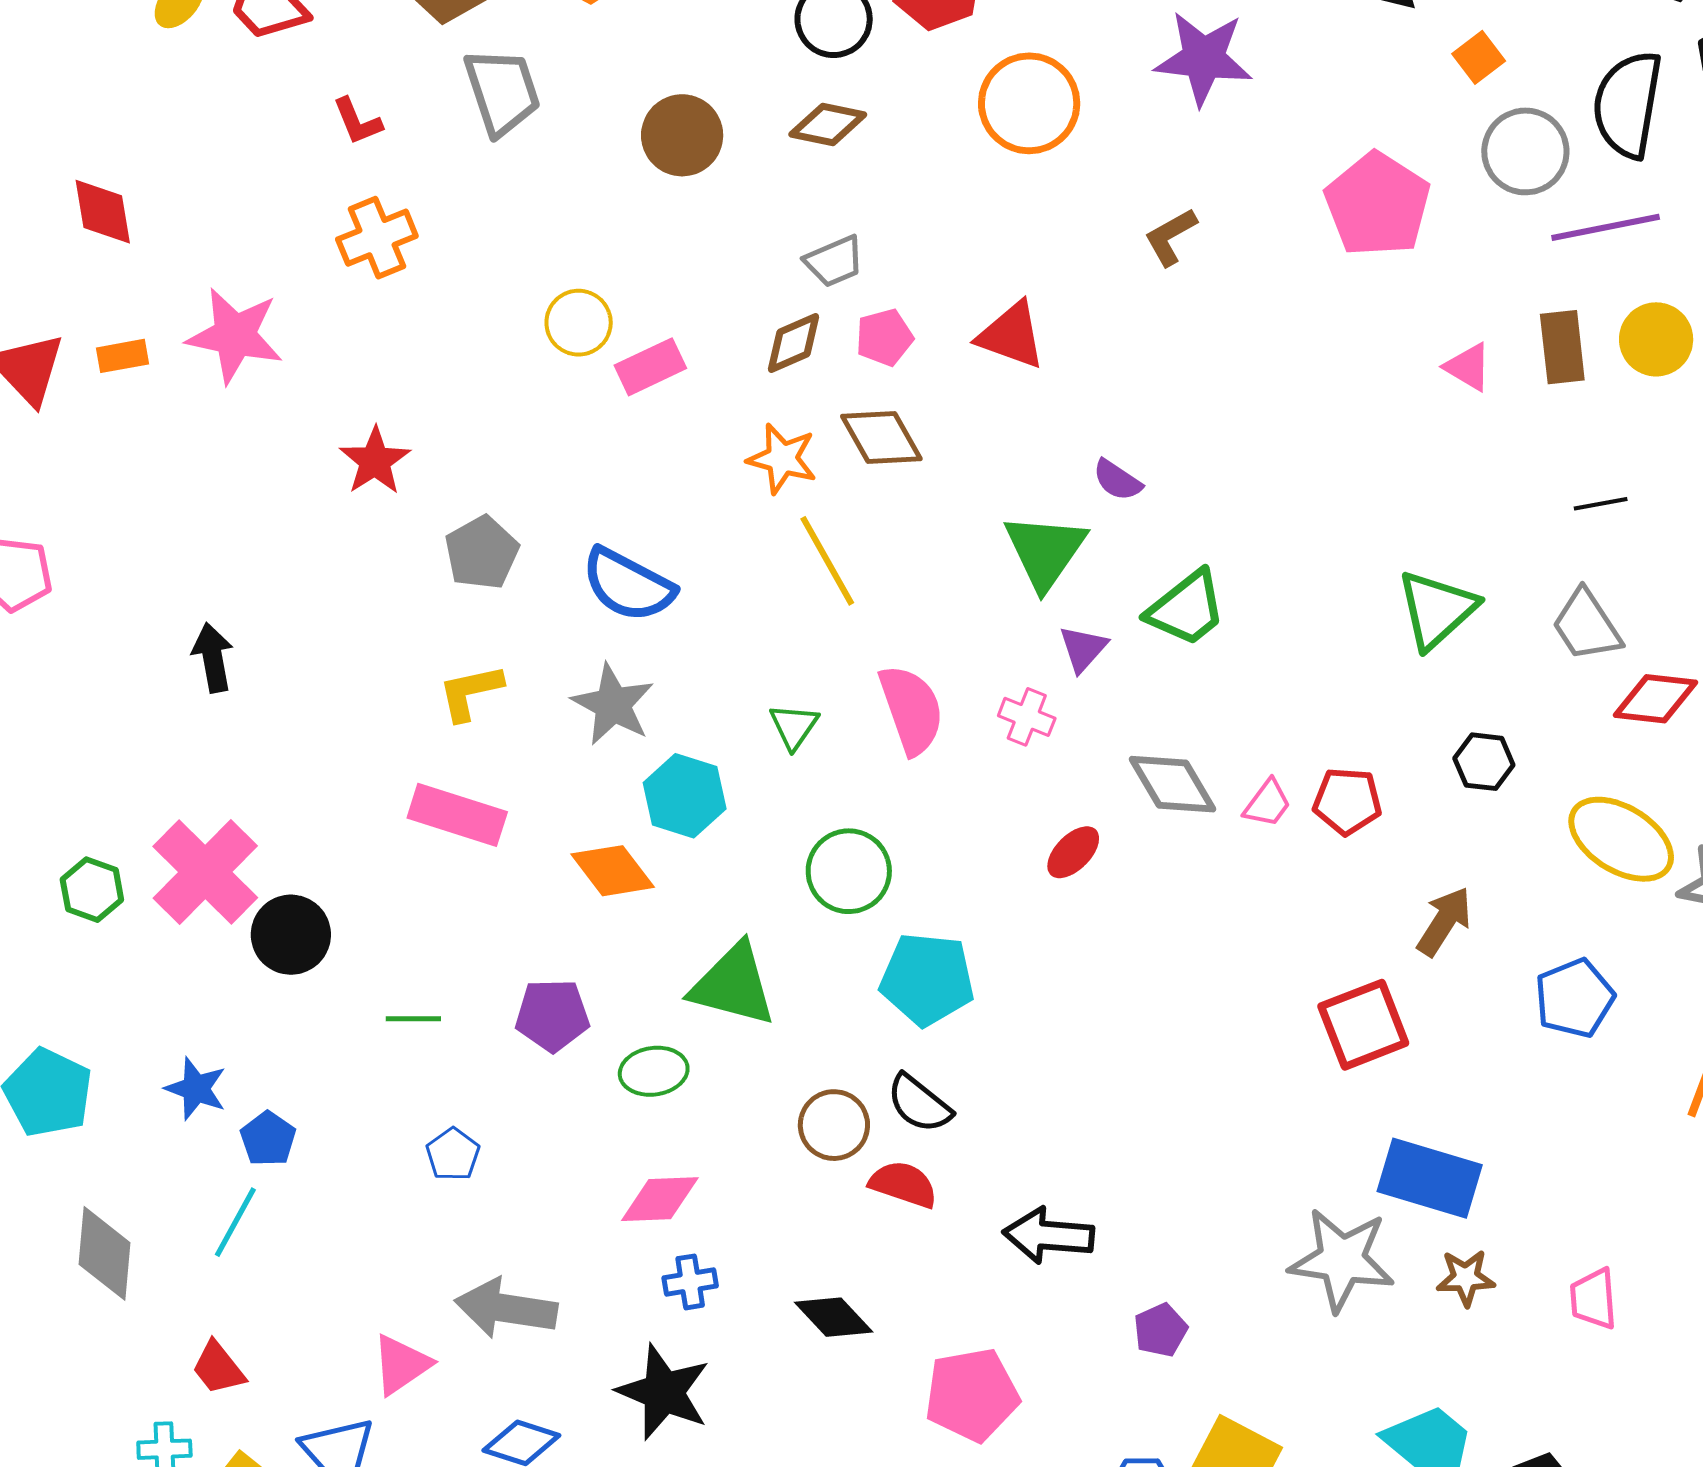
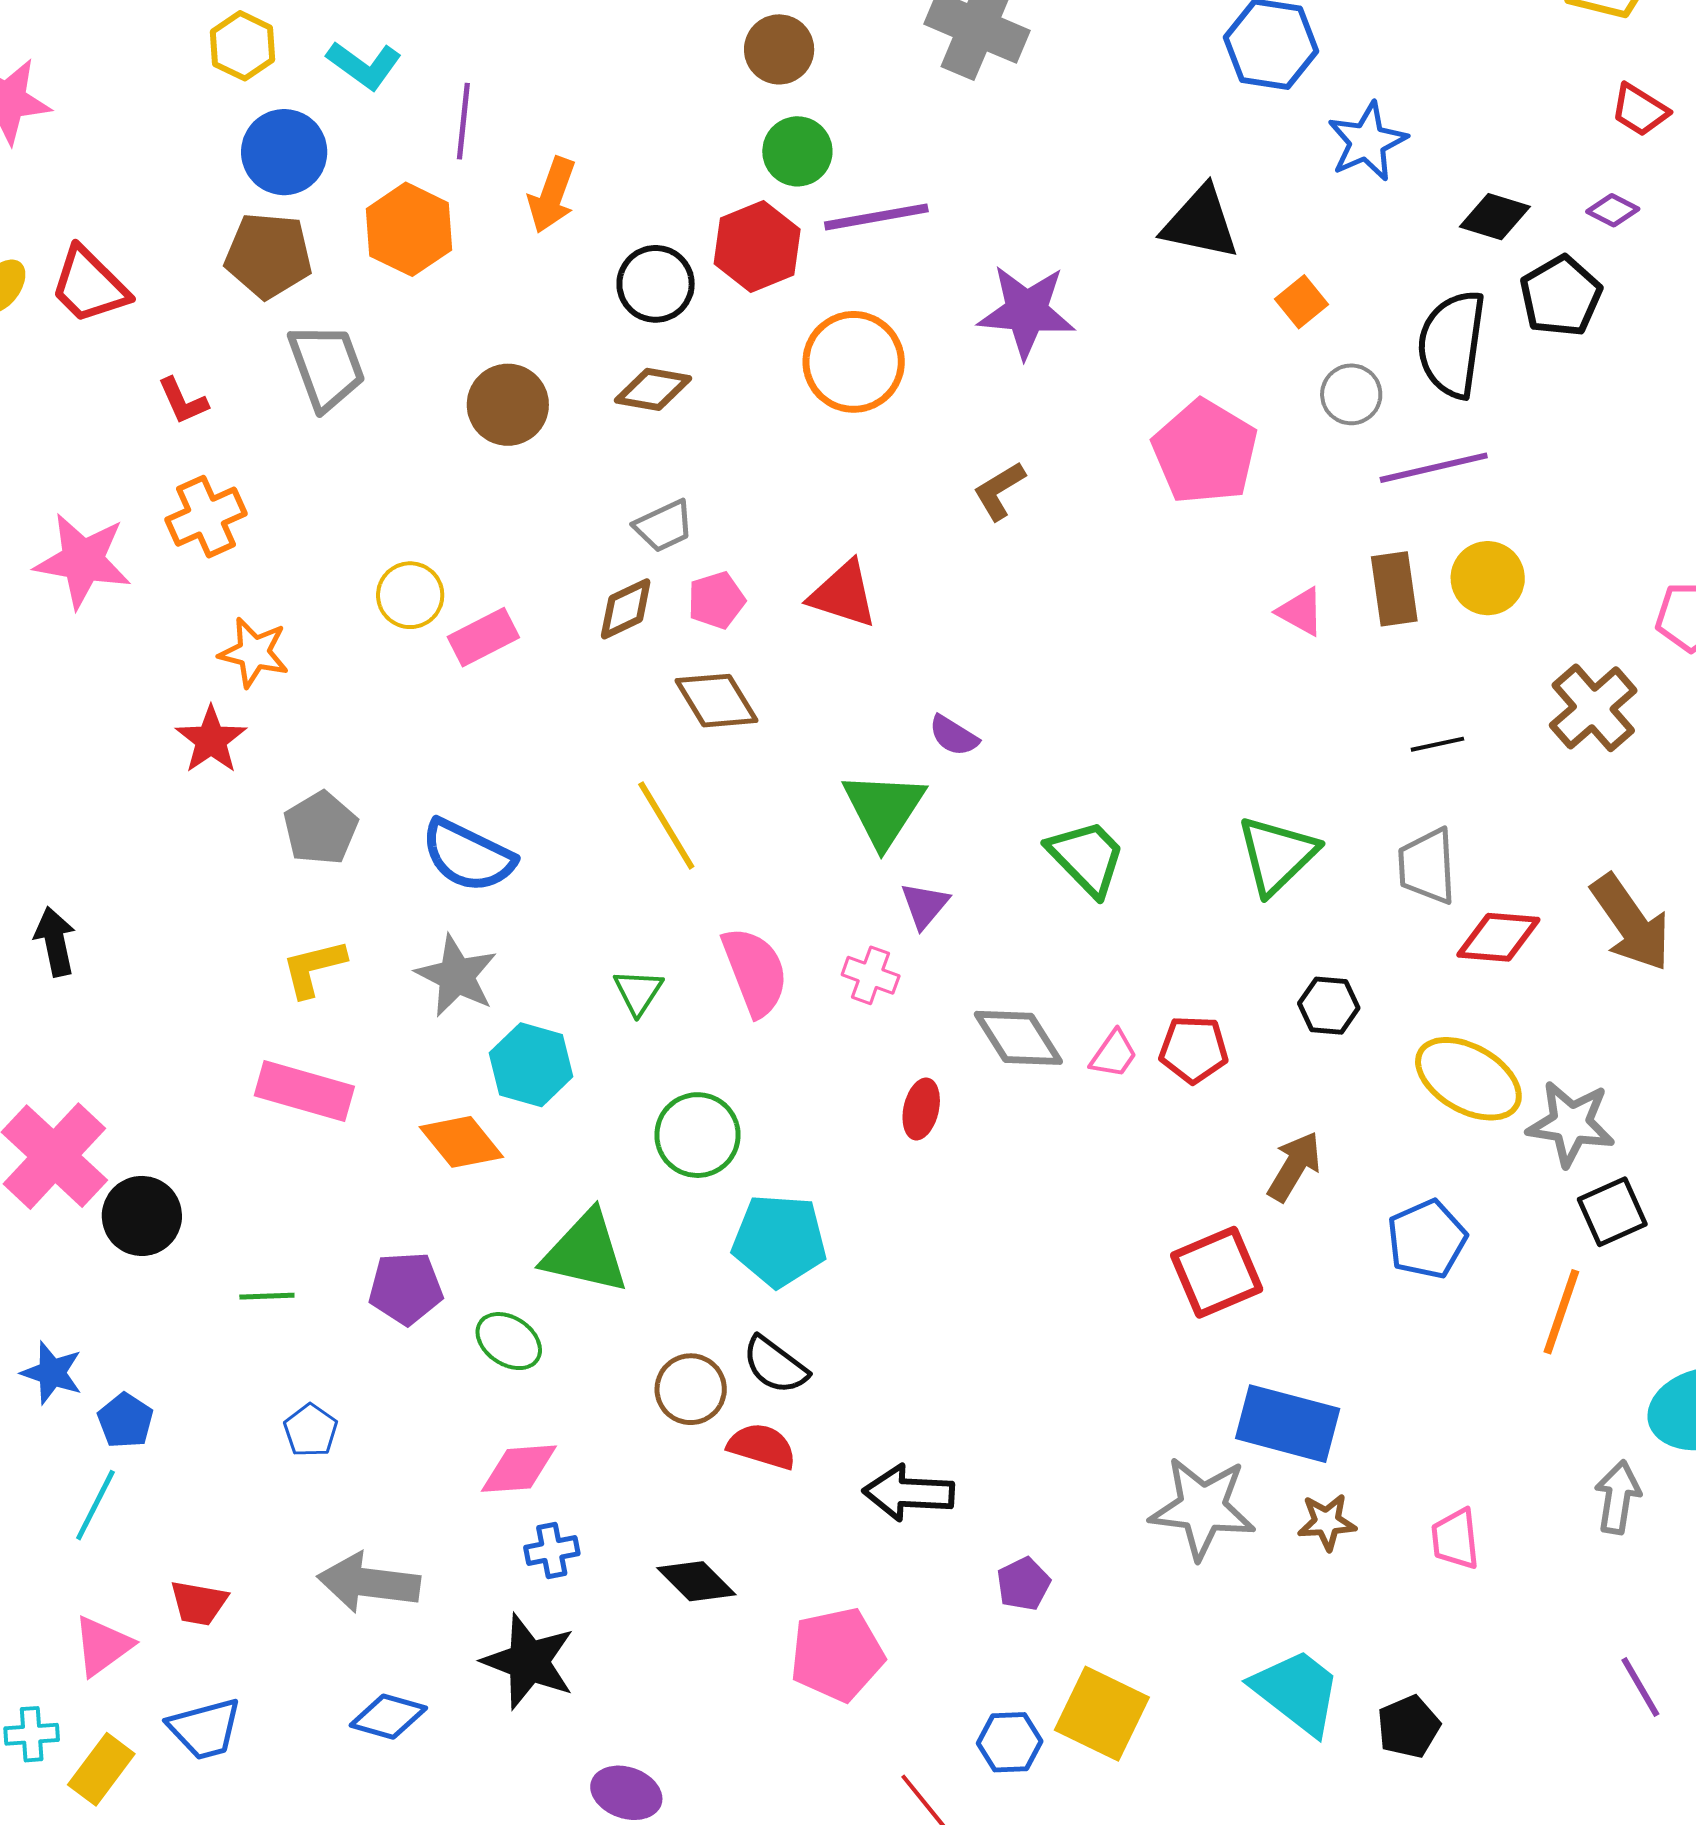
gray circle: (1525, 151) -> (1351, 394), size x0.7
pink star: (235, 335) -> (83, 561), moved
orange star: (782, 459) -> (254, 653), moved
green trapezoid: (1187, 608) -> (1087, 858), moved, turned -94
gray trapezoid: (1587, 625) -> (1427, 866), turned 32
red ellipse: (1073, 852) -> (921, 1109), turned -30
green ellipse: (654, 1071) -> (509, 1341), turned 44
pink triangle: (401, 1365) -> (102, 1646), moved
red trapezoid: (218, 1368) -> (199, 1603), moved, turned -40

